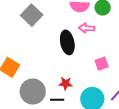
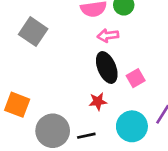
black ellipse: (67, 42) -> (107, 67), moved
red star: (66, 83) -> (98, 101), moved

